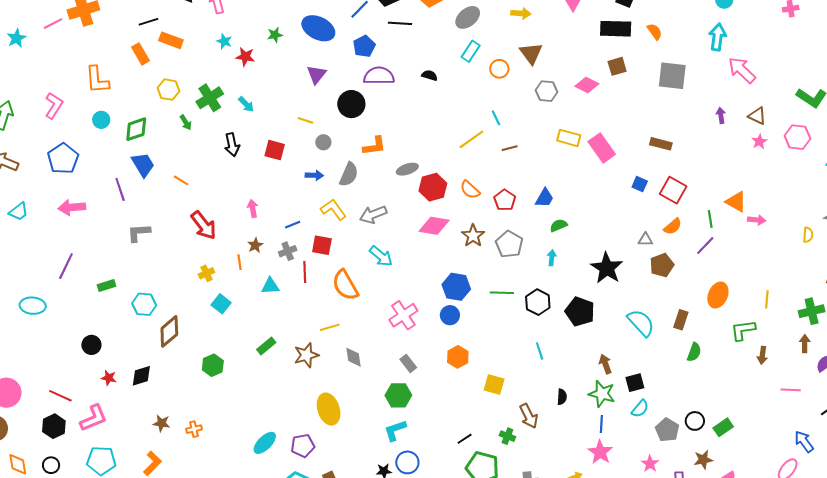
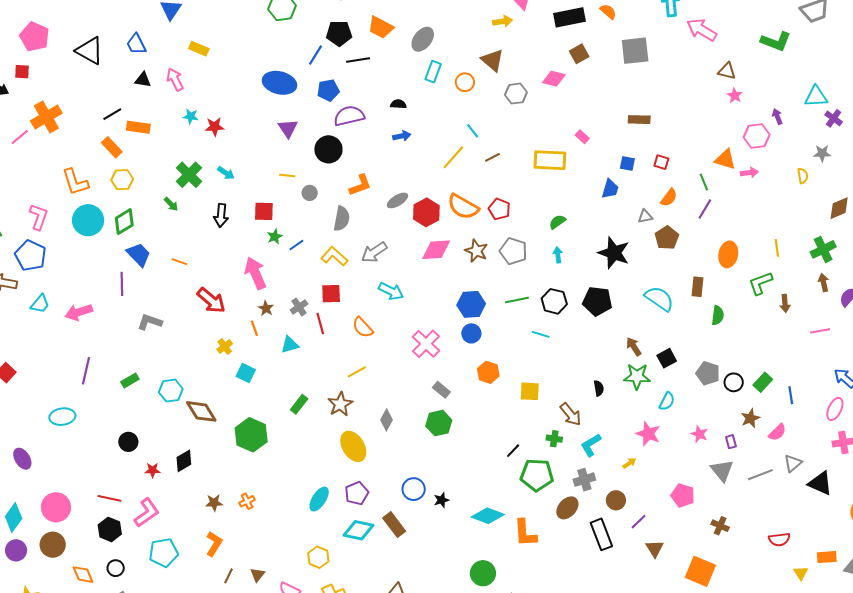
yellow arrow: (521, 13) -> (503, 21), moved
green star: (275, 35) -> (275, 237), moved
blue pentagon: (364, 46) -> (328, 90), turned 30
yellow hexagon: (169, 90) -> (122, 180), moved
purple arrow: (721, 115) -> (777, 116), moved
cyan circle: (101, 120) -> (88, 220), size x1.8
pink hexagon: (797, 137) -> (757, 136), moved
yellow rectangle: (569, 138) -> (550, 160), moved, size x1.4
black arrow: (232, 145) -> (221, 215), turned 30
pink rectangle: (602, 148) -> (582, 137), size x0.5
blue pentagon: (63, 159) -> (30, 256), moved
blue arrow: (314, 175) -> (402, 136), moved
purple line: (120, 189) -> (122, 284), turned 30
orange semicircle: (470, 190) -> (463, 207), size x1.5
red square: (673, 190) -> (661, 162), size x0.6
blue trapezoid: (545, 198) -> (610, 189), moved
pink arrow: (253, 208) -> (255, 273), size x1.8
cyan trapezoid: (19, 211) -> (40, 304), moved
blue line: (293, 225) -> (296, 245), moved
gray L-shape: (139, 233) -> (150, 322), turned 35
orange semicircle: (345, 285) -> (363, 327), size x0.7
brown diamond: (169, 331) -> (201, 411), turned -68
cyan line: (540, 351) -> (541, 334), moved, turned -42
gray diamond: (354, 357) -> (386, 420), moved, turned 50
green hexagon: (213, 365) -> (251, 435), size x1.5
yellow ellipse: (329, 409) -> (353, 446), moved
cyan semicircle: (640, 409) -> (667, 401), moved
blue line: (601, 424) -> (791, 395), moved
cyan L-shape: (395, 430) -> (591, 445), moved
gray pentagon: (667, 430) -> (708, 373), moved
blue circle: (407, 462) -> (414, 489), moved

